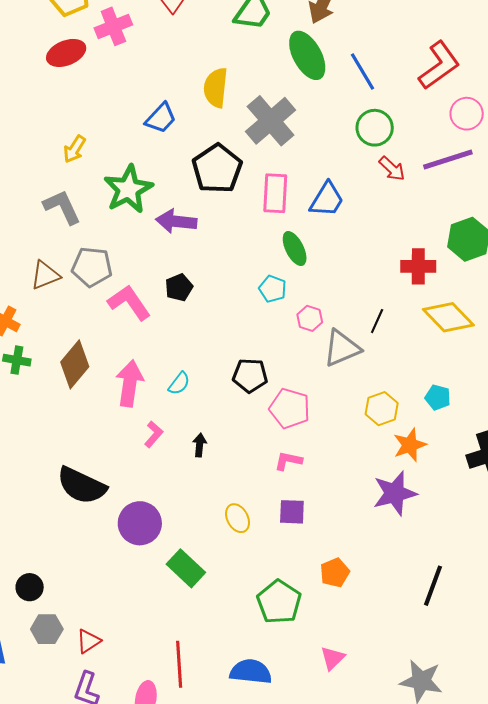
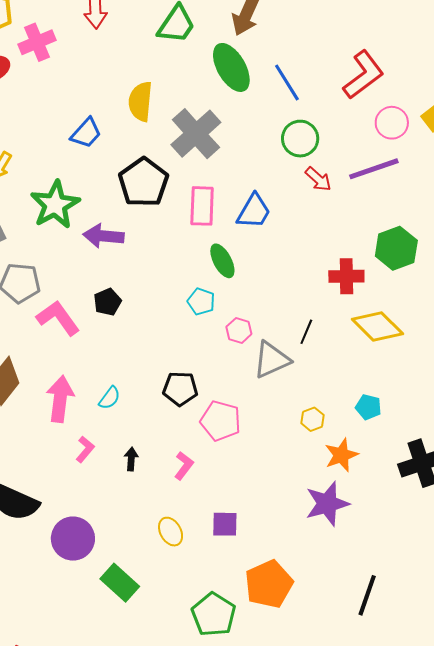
yellow hexagon: (382, 409) -> (313, 419), size x0.7
pink L-shape: (288, 461) -> (184, 466), moved, turned 116
orange pentagon: (335, 573) -> (269, 584), size x1.6

